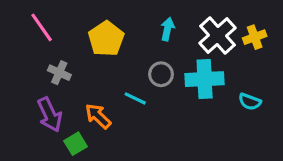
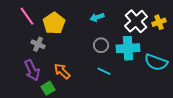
cyan arrow: (167, 29) -> (97, 17), moved, turned -120
yellow pentagon: (106, 39) -> (54, 23), moved
cyan line: (135, 98) -> (104, 71), moved
cyan semicircle: (250, 102) -> (156, 62), size x1.6

